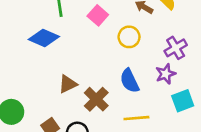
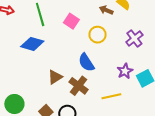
purple star: (166, 74) -> (125, 71), moved
blue semicircle: (130, 81) -> (86, 62), moved

